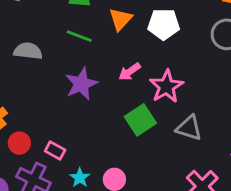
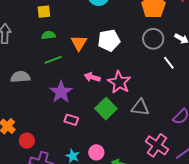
green line: (79, 36) -> (53, 60), turned -30
pink arrow: (130, 72) -> (92, 77), turned 63
pink rectangle: (55, 151) -> (71, 120), moved

